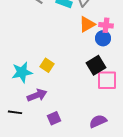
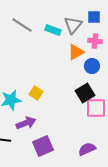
pink cross: (106, 25) -> (95, 41), moved
purple square: (54, 118) -> (43, 146), size x1.5

